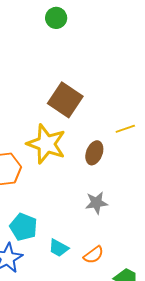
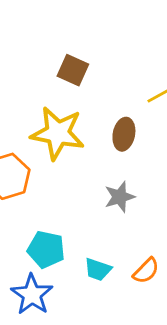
brown square: (65, 100) -> (73, 70), size x0.7
gray star: (96, 203) -> (120, 197), moved

